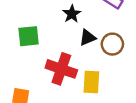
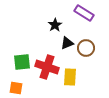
green square: (29, 36) -> (22, 62), moved

